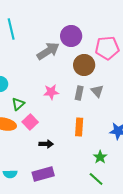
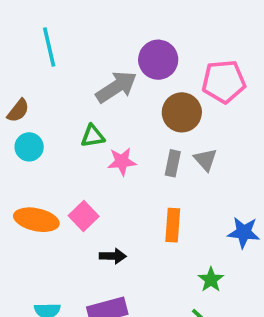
green triangle: (18, 104) -> (93, 136), moved, turned 32

